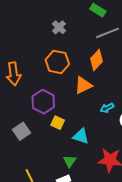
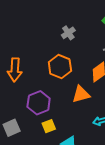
yellow square: (58, 123) -> (49, 126), turned 32

